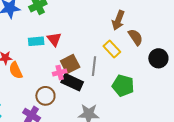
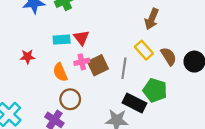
brown semicircle: (135, 37) -> (169, 56), moved
orange semicircle: (16, 70) -> (60, 72), moved
pink cross: (60, 72) -> (82, 62), moved
black rectangle: (72, 82) -> (134, 103), moved

